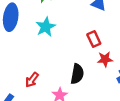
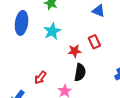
red star: (105, 59) -> (75, 51), moved

